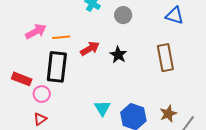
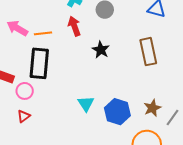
pink arrow: (36, 31) -> (17, 28), turned -120
red arrow: (90, 49) -> (74, 26), moved, turned -78

